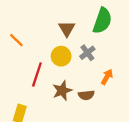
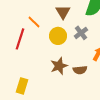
orange line: (16, 40) -> (34, 22), moved
red line: (37, 75) -> (20, 39), moved

